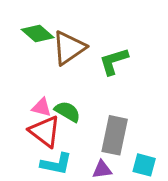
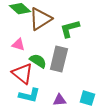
pink triangle: (42, 107) -> (18, 45), moved
gray rectangle: (115, 135) -> (59, 59), moved

